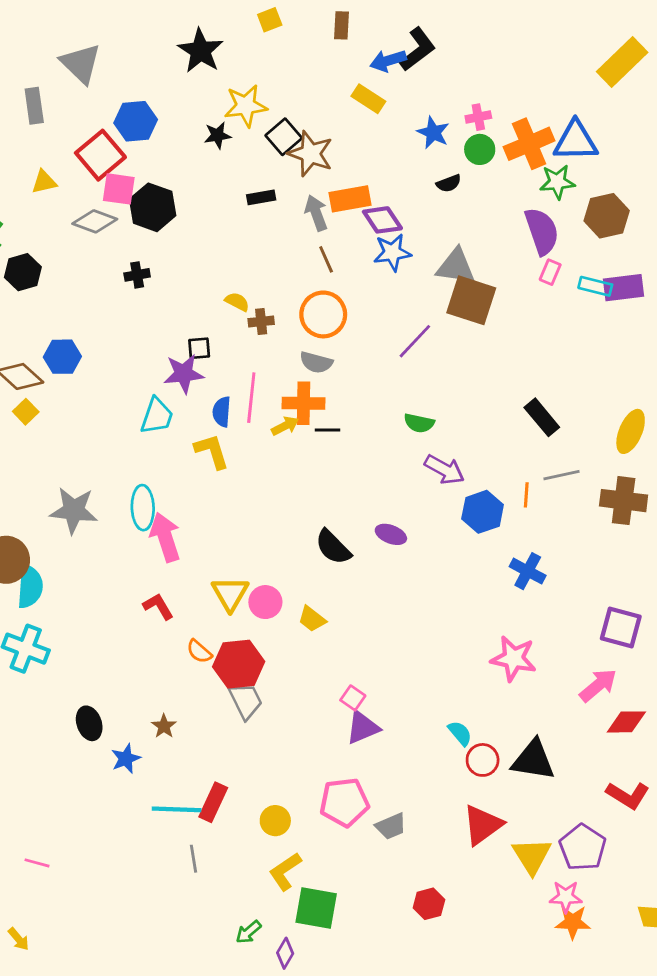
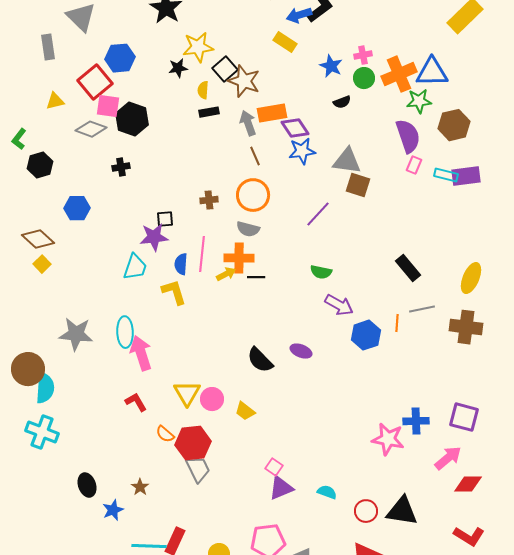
brown square: (471, 300) -> (358, 185), size x0.7
yellow semicircle: (237, 302) -> (203, 90), moved, turned -114
blue hexagon: (62, 357) -> (77, 208), moved
blue cross: (528, 571) -> (416, 421), moved, turned -30
cyan semicircle: (460, 733) -> (327, 492), moved, turned -30

